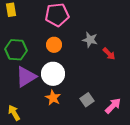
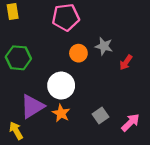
orange circle: (54, 45) -> (78, 53), moved
red arrow: (109, 54) -> (126, 62), turned 80
purple triangle: (26, 77) -> (32, 106), moved

